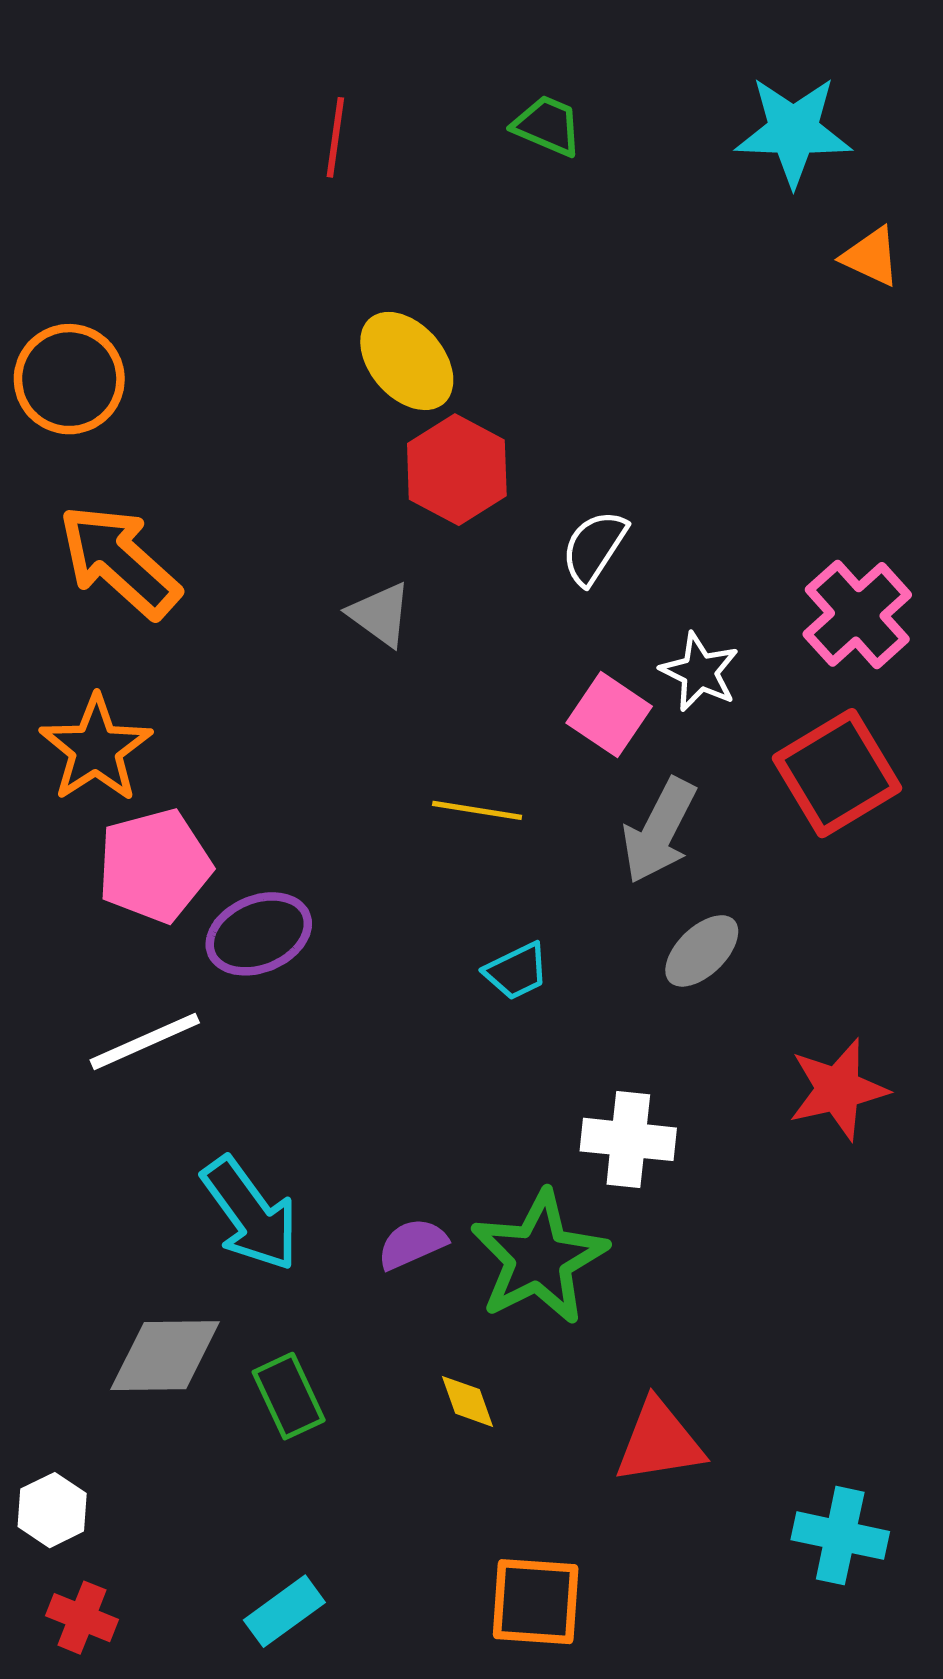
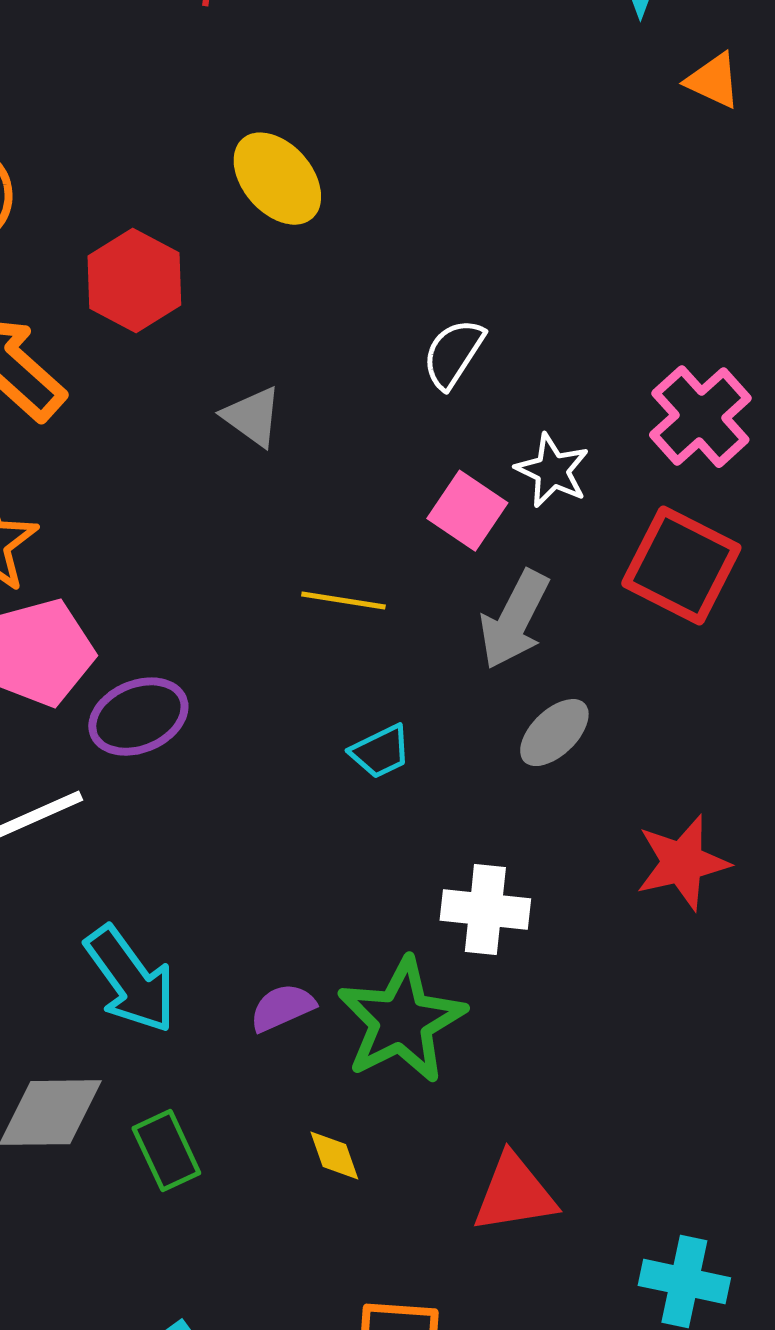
red hexagon: (457, 470) -> (134, 281), moved
red square: (837, 773) -> (681, 566), turned -32

